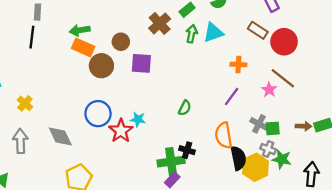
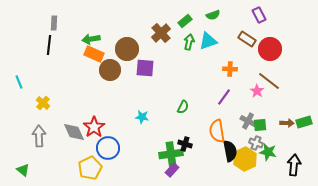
brown circle: (121, 42) -> (127, 49), size x1.5
blue circle: (98, 114) -> (108, 148), moved
red star: (121, 131) -> (94, 127), moved

